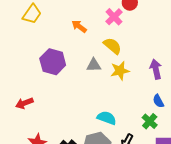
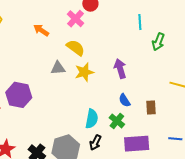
purple hexagon: (53, 62) -> (19, 95), moved
cyan semicircle: (107, 118) -> (92, 119), moved, turned 84

